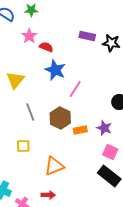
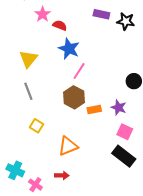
pink line: (75, 89) -> (79, 71), moved
gray line: (30, 112) -> (28, 91), moved
yellow square: (23, 146) -> (37, 126), turned 32

